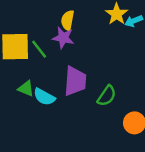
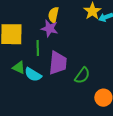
green line: (39, 49) -> (38, 48), moved, turned 35

